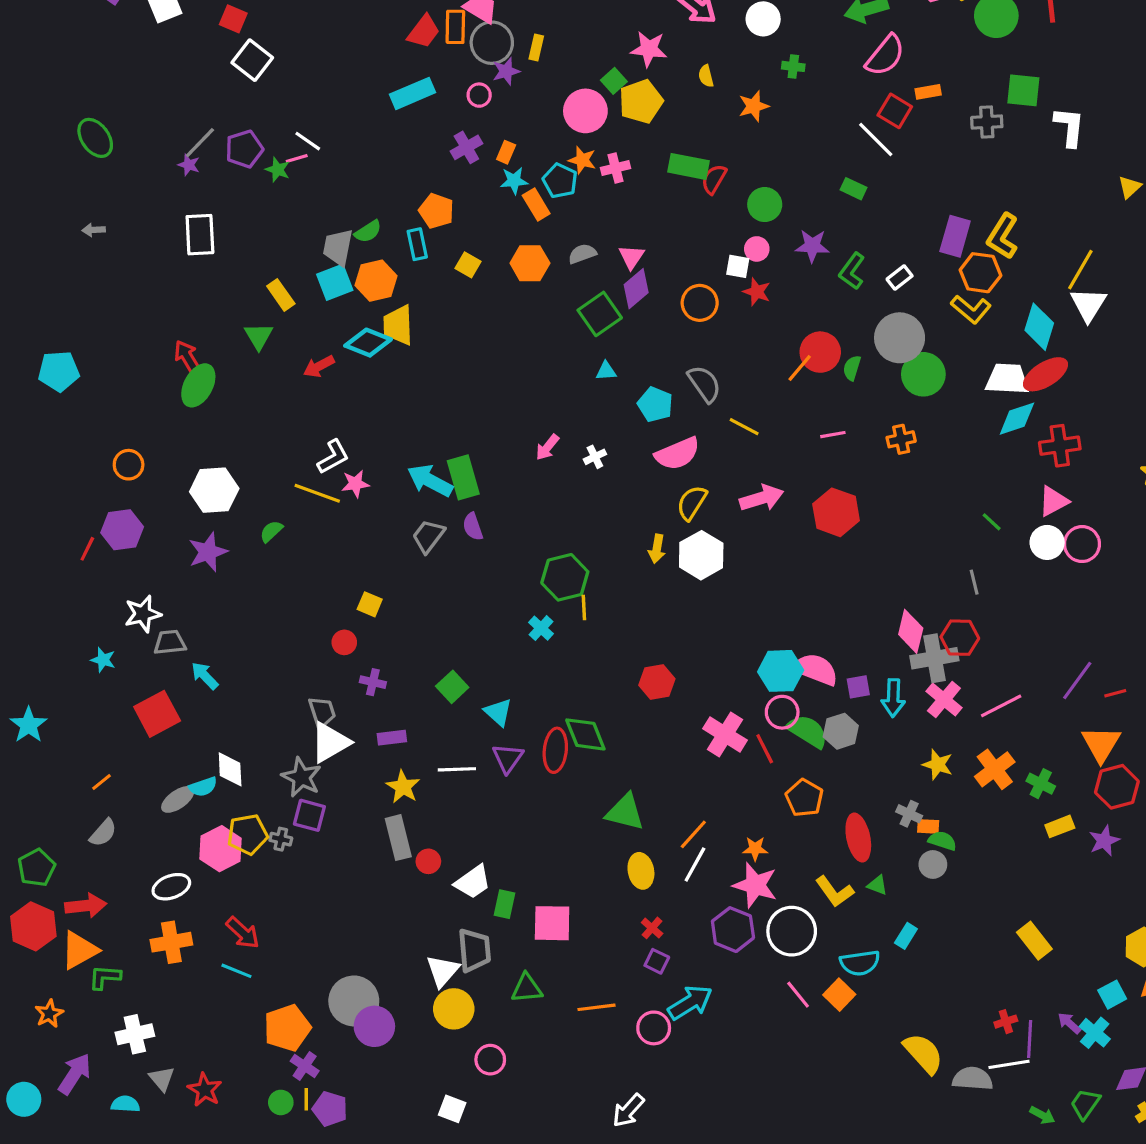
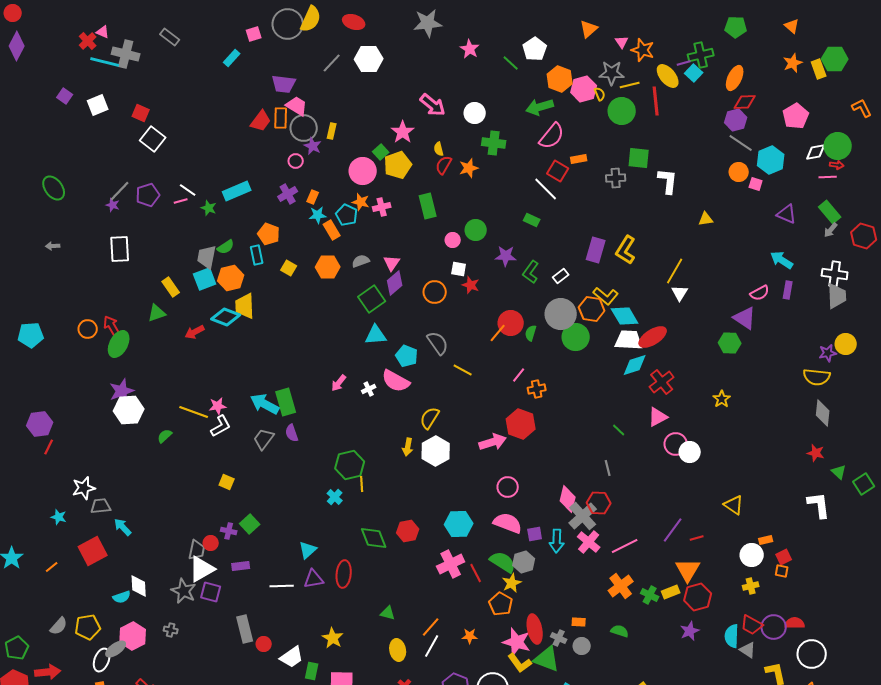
pink star: (649, 49) -> (403, 132), turned 30
green cross: (793, 66) -> (494, 143), size x1.6
purple star: (506, 71) -> (313, 146), turned -30
cyan rectangle: (412, 93) -> (237, 191), moved
green rectangle: (689, 166) -> (428, 206), turned 65
green star: (278, 170) -> (209, 208), moved
red semicircle: (714, 179) -> (444, 165), moved
yellow triangle: (1130, 187) -> (706, 219), turned 35
pink circle: (757, 249) -> (453, 240), moved
orange hexagon: (980, 273) -> (592, 309), moved
white triangle: (1088, 304) -> (680, 293), size x0.7
cyan diamond: (1039, 327) -> (625, 316), moved, turned -48
green triangle: (259, 336) -> (157, 313), turned 42
cyan triangle: (606, 371) -> (376, 335), size x1.6
pink line: (833, 435) -> (519, 375), turned -42
orange cross: (901, 439) -> (537, 389), moved
red cross: (1060, 446) -> (662, 382), turned -30
pink semicircle: (677, 454) -> (396, 381), moved, turned 52
white L-shape: (333, 457) -> (221, 426), moved
orange circle: (129, 465) -> (88, 329), moved
pink arrow: (762, 498) -> (493, 442), moved
purple hexagon: (122, 530) -> (40, 424), moved
white circle: (1047, 542) -> (690, 452), moved
purple star: (208, 552) -> (122, 391), moved
red circle: (344, 642) -> (211, 543), moved
gray cross: (934, 658) -> (583, 516), turned -32
cyan hexagon: (781, 671) -> (459, 524), moved
green square: (452, 687) -> (250, 524), moved
gray trapezoid: (322, 712) -> (197, 550), turned 30
cyan triangle: (498, 712) -> (308, 550), turned 36
pink circle: (782, 712) -> (508, 487), moved
green diamond: (585, 734) -> (374, 538), moved
pink cross: (725, 734) -> (451, 564), turned 32
purple triangle: (508, 758) -> (314, 579), turned 45
yellow star: (938, 765) -> (512, 583), moved, turned 30
orange line: (102, 782) -> (52, 567), moved
yellow star: (403, 787) -> (333, 638), moved
gray ellipse: (178, 799) -> (116, 649), moved
green triangle: (625, 812) -> (388, 613), size x0.6
gray cross: (909, 814) -> (559, 638), moved
purple square: (309, 815) -> (211, 592), moved
yellow rectangle: (1060, 826) -> (671, 592), moved
yellow pentagon: (247, 834) -> (88, 627), moved
green semicircle: (942, 841) -> (620, 631), moved
pink star: (755, 885) -> (517, 642), moved
green triangle: (877, 885) -> (547, 659), size x2.0
white ellipse: (171, 887) -> (102, 660), turned -50

